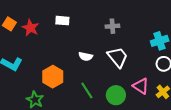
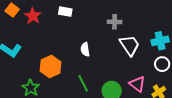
white semicircle: (86, 56) -> (85, 49), turned 64
white trapezoid: (118, 57) -> (130, 45), moved

